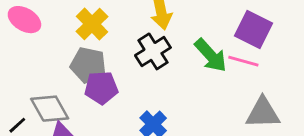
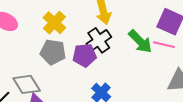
purple pentagon: (101, 88) -> (85, 55), moved

